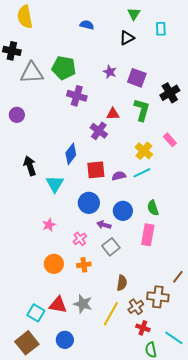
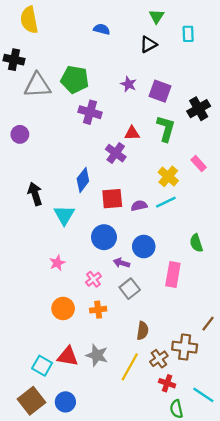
green semicircle: (153, 208) -> (196, 243), moved
blue circle: (65, 340) -> (65, 402), moved

